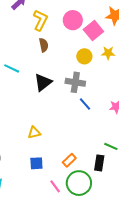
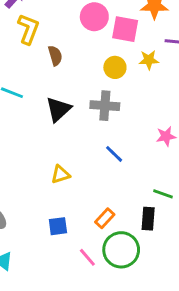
yellow L-shape: (40, 20) -> (28, 29), moved
pink square: (93, 30) -> (125, 29), turned -36
blue line: (85, 104) -> (114, 154), moved
yellow triangle: (34, 133) -> (61, 174), moved

